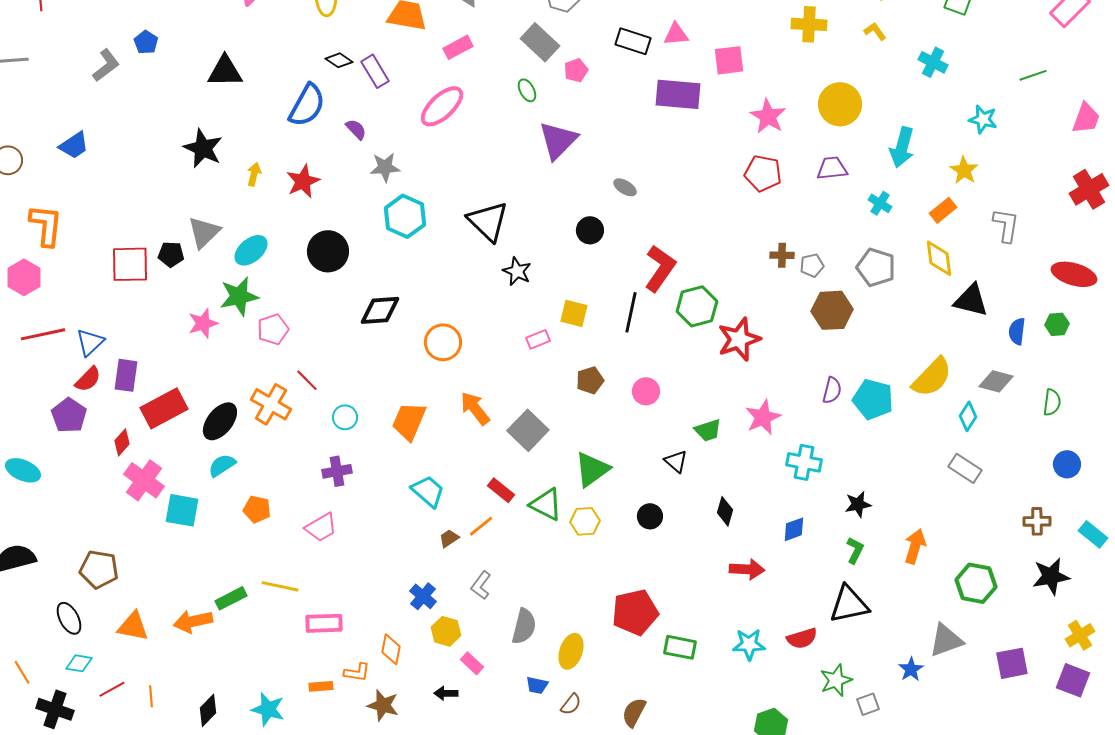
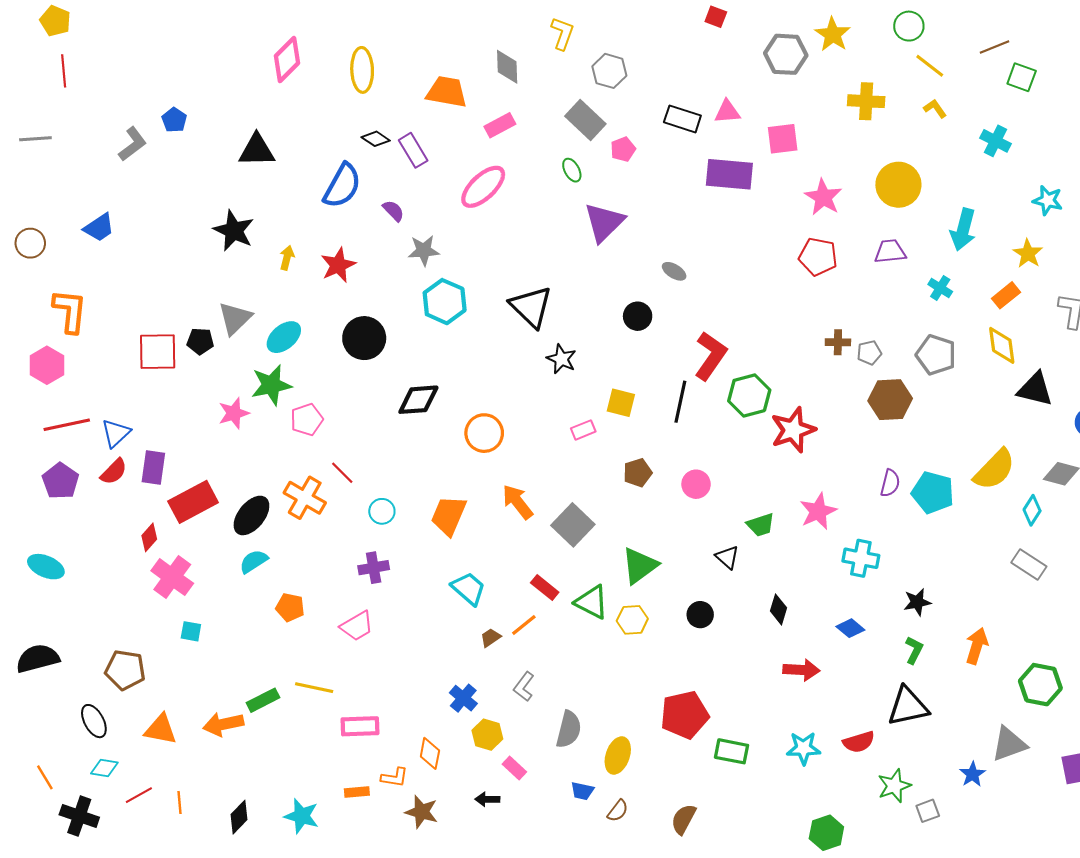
purple pentagon: (69, 415) -> (61, 481), moved
cyan square: (182, 510) -> (191, 631), moved, size x0.6
blue diamond: (794, 529) -> (850, 628), turned 60

